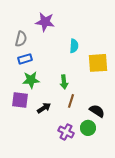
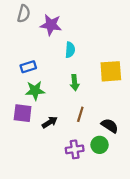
gray semicircle: (21, 39) -> (24, 14), moved
cyan semicircle: (74, 46) -> (70, 50), moved
green arrow: (64, 82) -> (75, 83), moved
purple cross: (66, 132) -> (75, 149), turned -35

